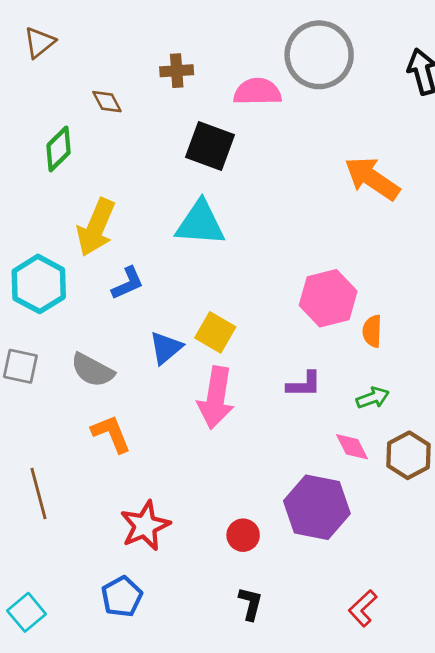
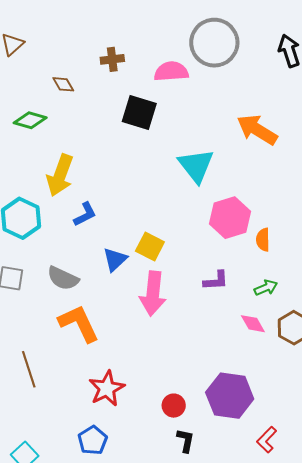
green diamond: (59, 149) -> (30, 120), turned 64
cyan triangle: (200, 223) -> (196, 166), moved, turned 51
orange L-shape: (111, 434) -> (79, 323), size x1.4
purple hexagon: (317, 507) -> (230, 396), moved
red circle: (243, 535) -> (174, 406), moved

